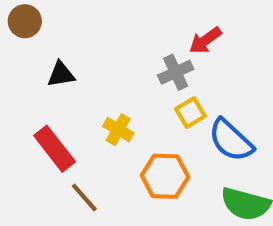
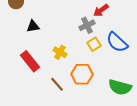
blue semicircle: (231, 140) -> (117, 42), moved
brown line: (84, 198) -> (57, 84), moved

